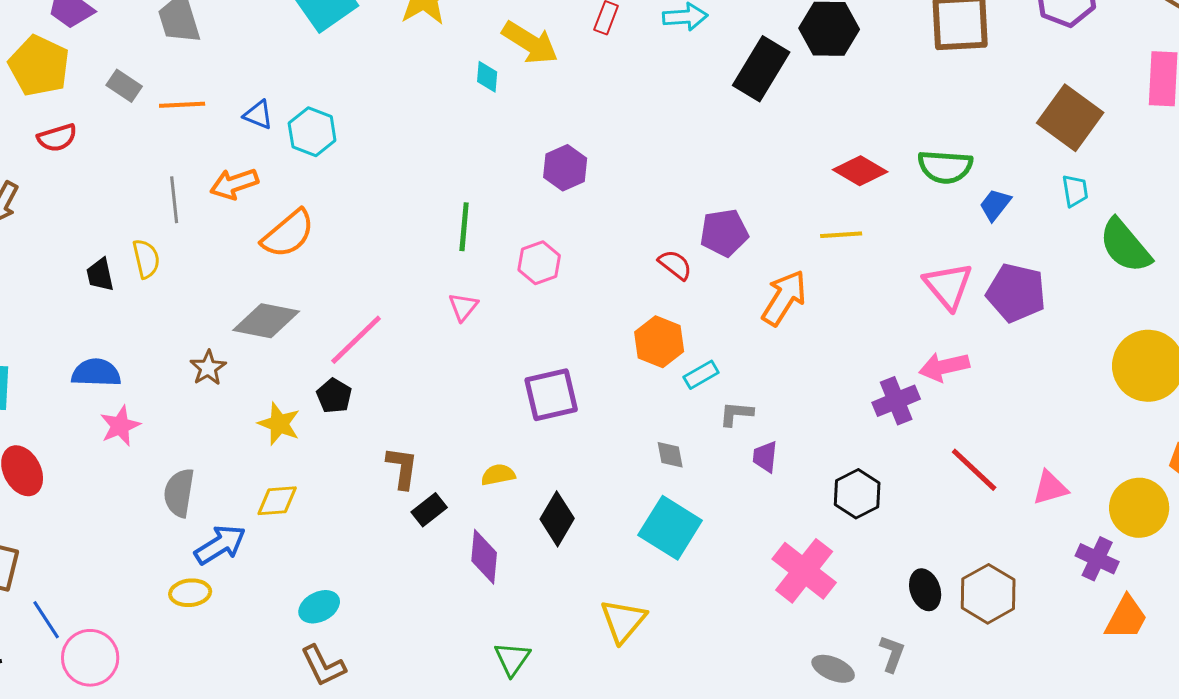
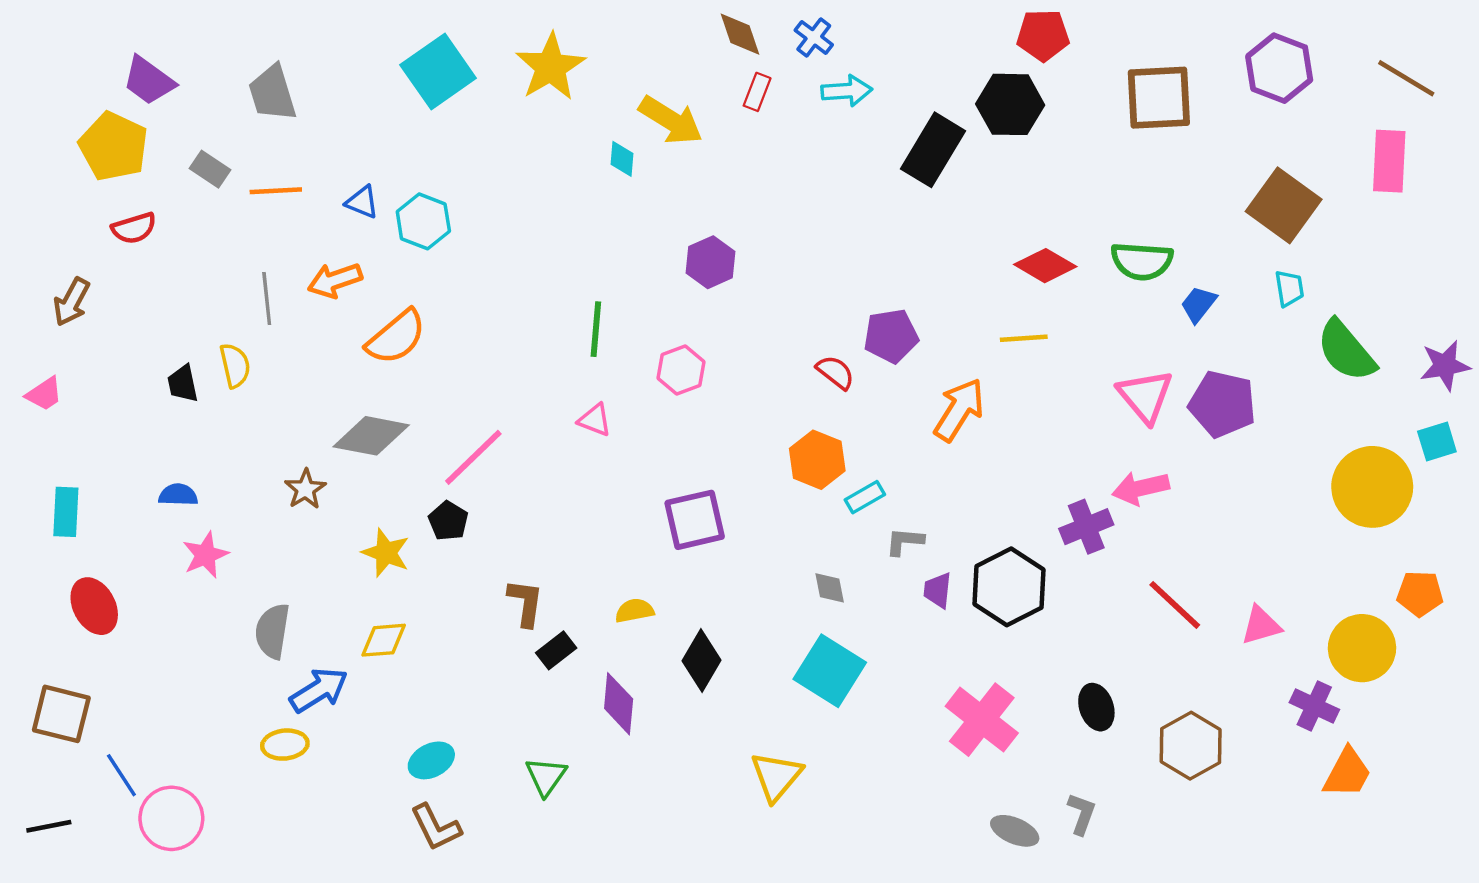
pink triangle: (463, 307) -> (595, 420), turned -48
blue semicircle: (96, 373) -> (178, 495), size x0.7
black hexagon: (857, 494) -> (1009, 587), moved, size x1.4
black ellipse: (925, 590) -> (1096, 707), moved
green triangle: (512, 659) -> (546, 776), moved

